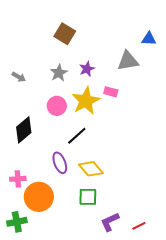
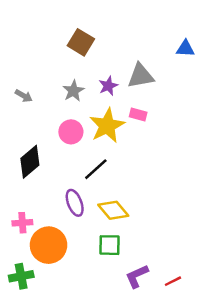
gray triangle: (128, 61) -> (141, 76), moved

